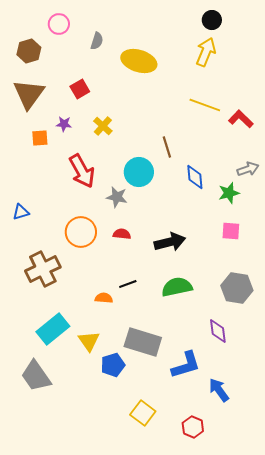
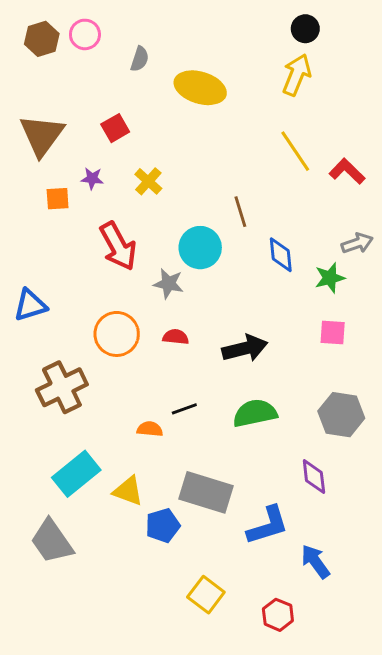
brown hexagon: (29, 51) -> (42, 39), moved
yellow line: (205, 105) -> (295, 151), turned 36
blue triangle: (21, 212) -> (30, 305), size x1.4
yellow triangle: (89, 341) -> (128, 491), turned -35

